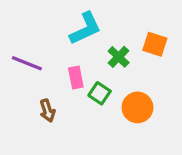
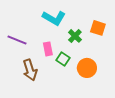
cyan L-shape: (85, 28) -> (54, 18), turned 55
brown arrow: (47, 111) -> (30, 70), size x1.5

